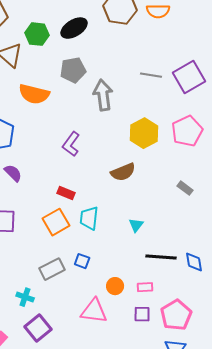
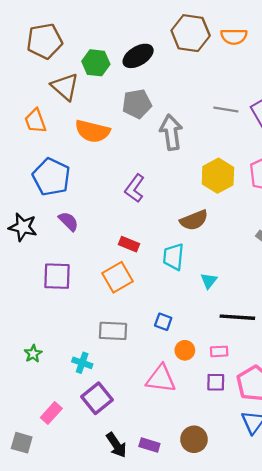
cyan trapezoid: (89, 218) -> (173, 257), moved
blue square: (82, 261) -> (163, 322), moved
gray rectangle: (52, 269) -> (113, 331), turned 30

